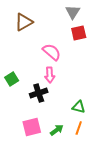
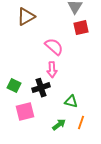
green square: (12, 79) -> (14, 86), moved, turned -32
green triangle: (79, 107) -> (71, 102), moved
pink square: (32, 127) -> (25, 112), moved

